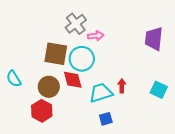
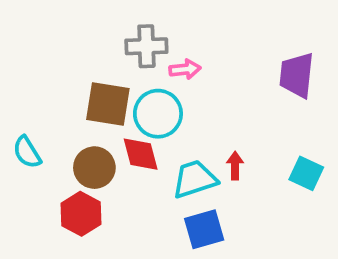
gray cross: (76, 24) -> (146, 46), turned 35
blue square: (106, 119) -> (204, 229), size x1.5

